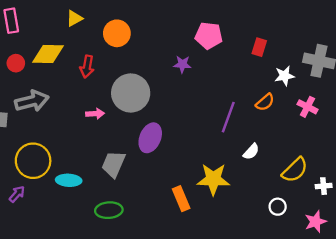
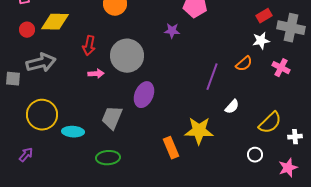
red rectangle: (259, 47) -> (264, 16), moved, turned 42
red arrow: (87, 67) -> (89, 46), moved
purple arrow: (17, 194) -> (26, 155), moved

